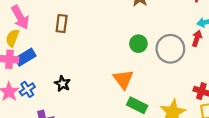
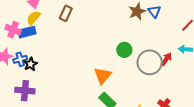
yellow semicircle: (12, 38) -> (33, 18), moved
red arrow: (197, 38) -> (166, 59), moved
black star: (62, 84) -> (31, 64), moved

